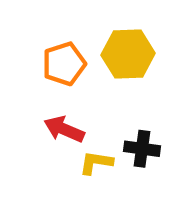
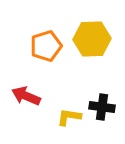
red arrow: (64, 129) -> (26, 96), moved

